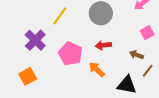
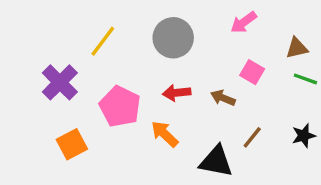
pink square: (147, 33) -> (252, 72), turned -32
brown arrow: (136, 55) -> (223, 98), moved
orange square: (28, 76) -> (72, 144), moved

